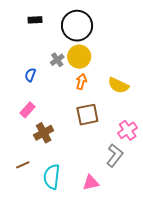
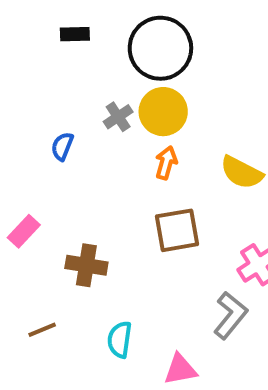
pink rectangle: (27, 110) -> (24, 231), moved
brown cross: (44, 133) -> (86, 265), turned 36
cyan semicircle: (52, 177) -> (120, 339), moved, size x0.7

